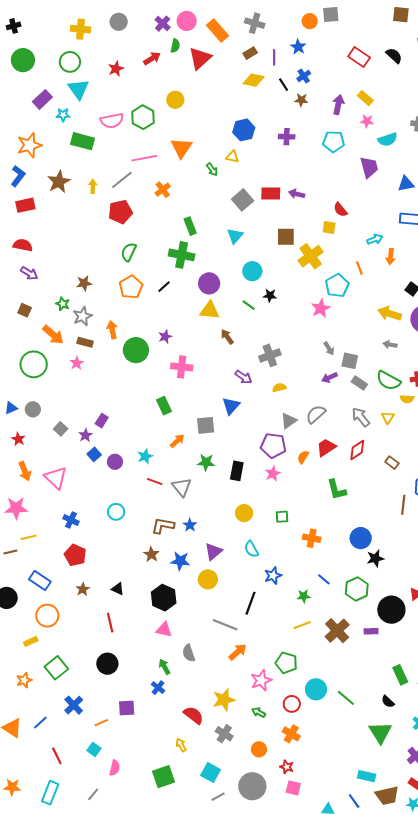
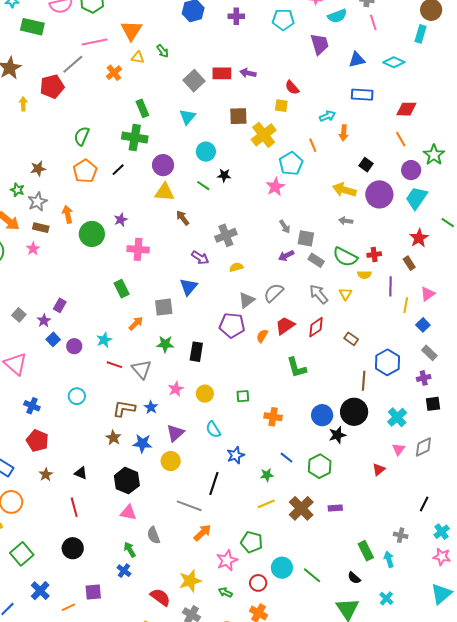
yellow triangle: (232, 157) -> (138, 57), moved
yellow arrow: (93, 186) -> (23, 104), moved
red pentagon: (120, 212) -> (52, 86), moved
pink star: (273, 474) -> (176, 389), moved
black circle: (391, 610) -> (354, 412), moved

